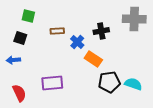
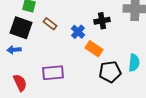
brown rectangle: (57, 31) -> (50, 24), moved, turned 40
black square: (20, 38) -> (21, 28), size x1.6
cyan semicircle: (133, 84) -> (134, 63), moved, turned 78

